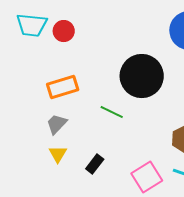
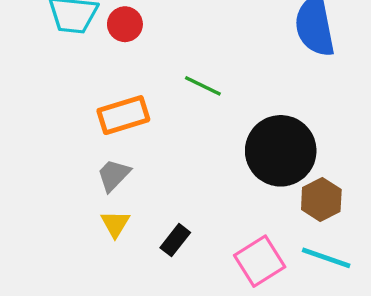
black circle: (142, 76) -> (281, 151), moved
green line: (112, 112) -> (203, 86), moved

